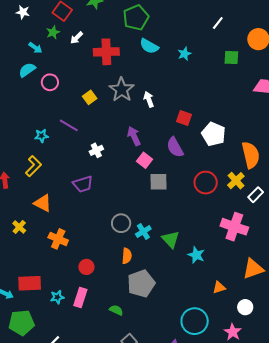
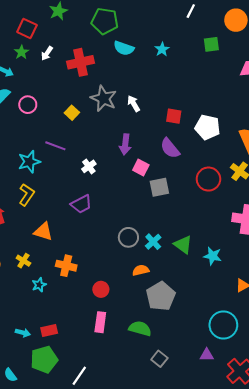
green pentagon: (136, 18) -> (105, 21), turned -30
cyan star: (42, 136) -> (29, 162), size x1.5
purple arrow: (134, 136) -> (125, 144), turned -138
orange semicircle: (127, 256) -> (141, 270), turned -98
red rectangle: (30, 283) -> (49, 331), moved, size x0.7
cyan star: (57, 297) -> (39, 285), moved
green semicircle: (116, 310) -> (140, 329), size x1.5

